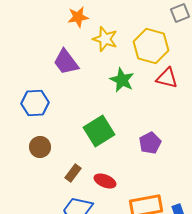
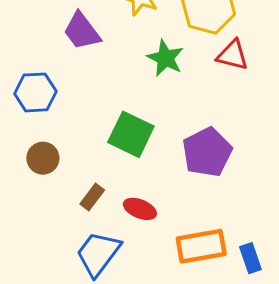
green square: (99, 131) -> (131, 134), turned -32
purple pentagon: (150, 143) -> (207, 152), size x1.5

